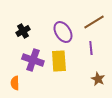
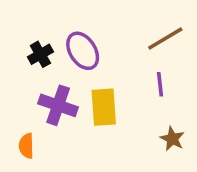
purple ellipse: (63, 32) -> (83, 51), moved

